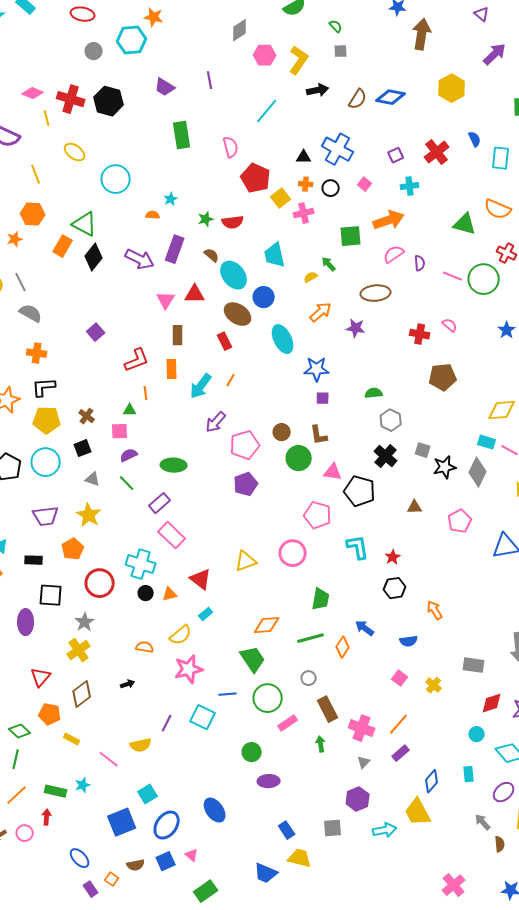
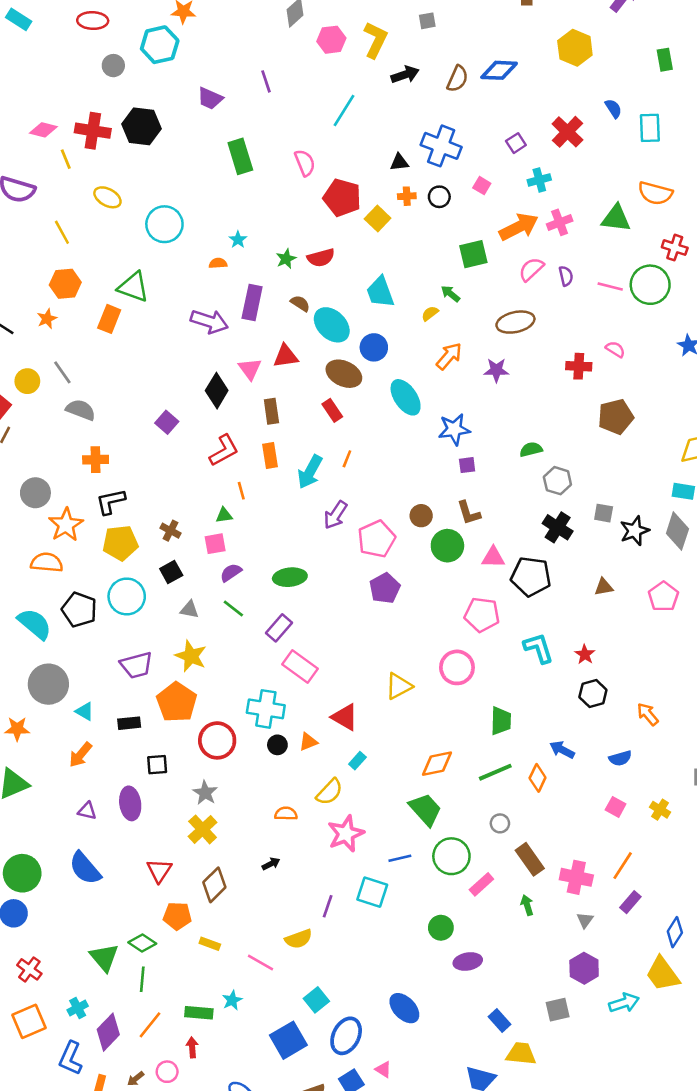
pink cross: (304, 213) -> (560, 222), moved
black diamond: (94, 257) -> (217, 391), moved
orange pentagon: (73, 549) -> (177, 702), size x1.4
black square: (51, 595) -> (157, 765), size x0.7

